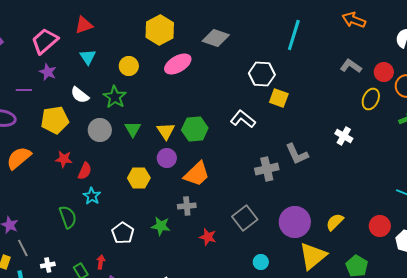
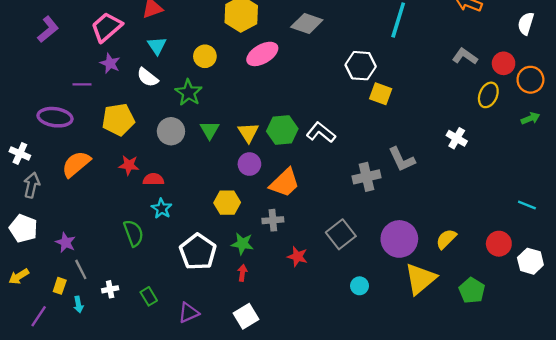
white semicircle: (80, 95) -> (148, 77), moved
white L-shape: (243, 119) -> (321, 132), moved
red semicircle: (85, 171) -> (153, 179), turned -114
yellow hexagon: (139, 178) -> (227, 203), moved
white pentagon: (123, 233) -> (198, 252), size x1.4
red arrow: (101, 262) -> (242, 273), moved

